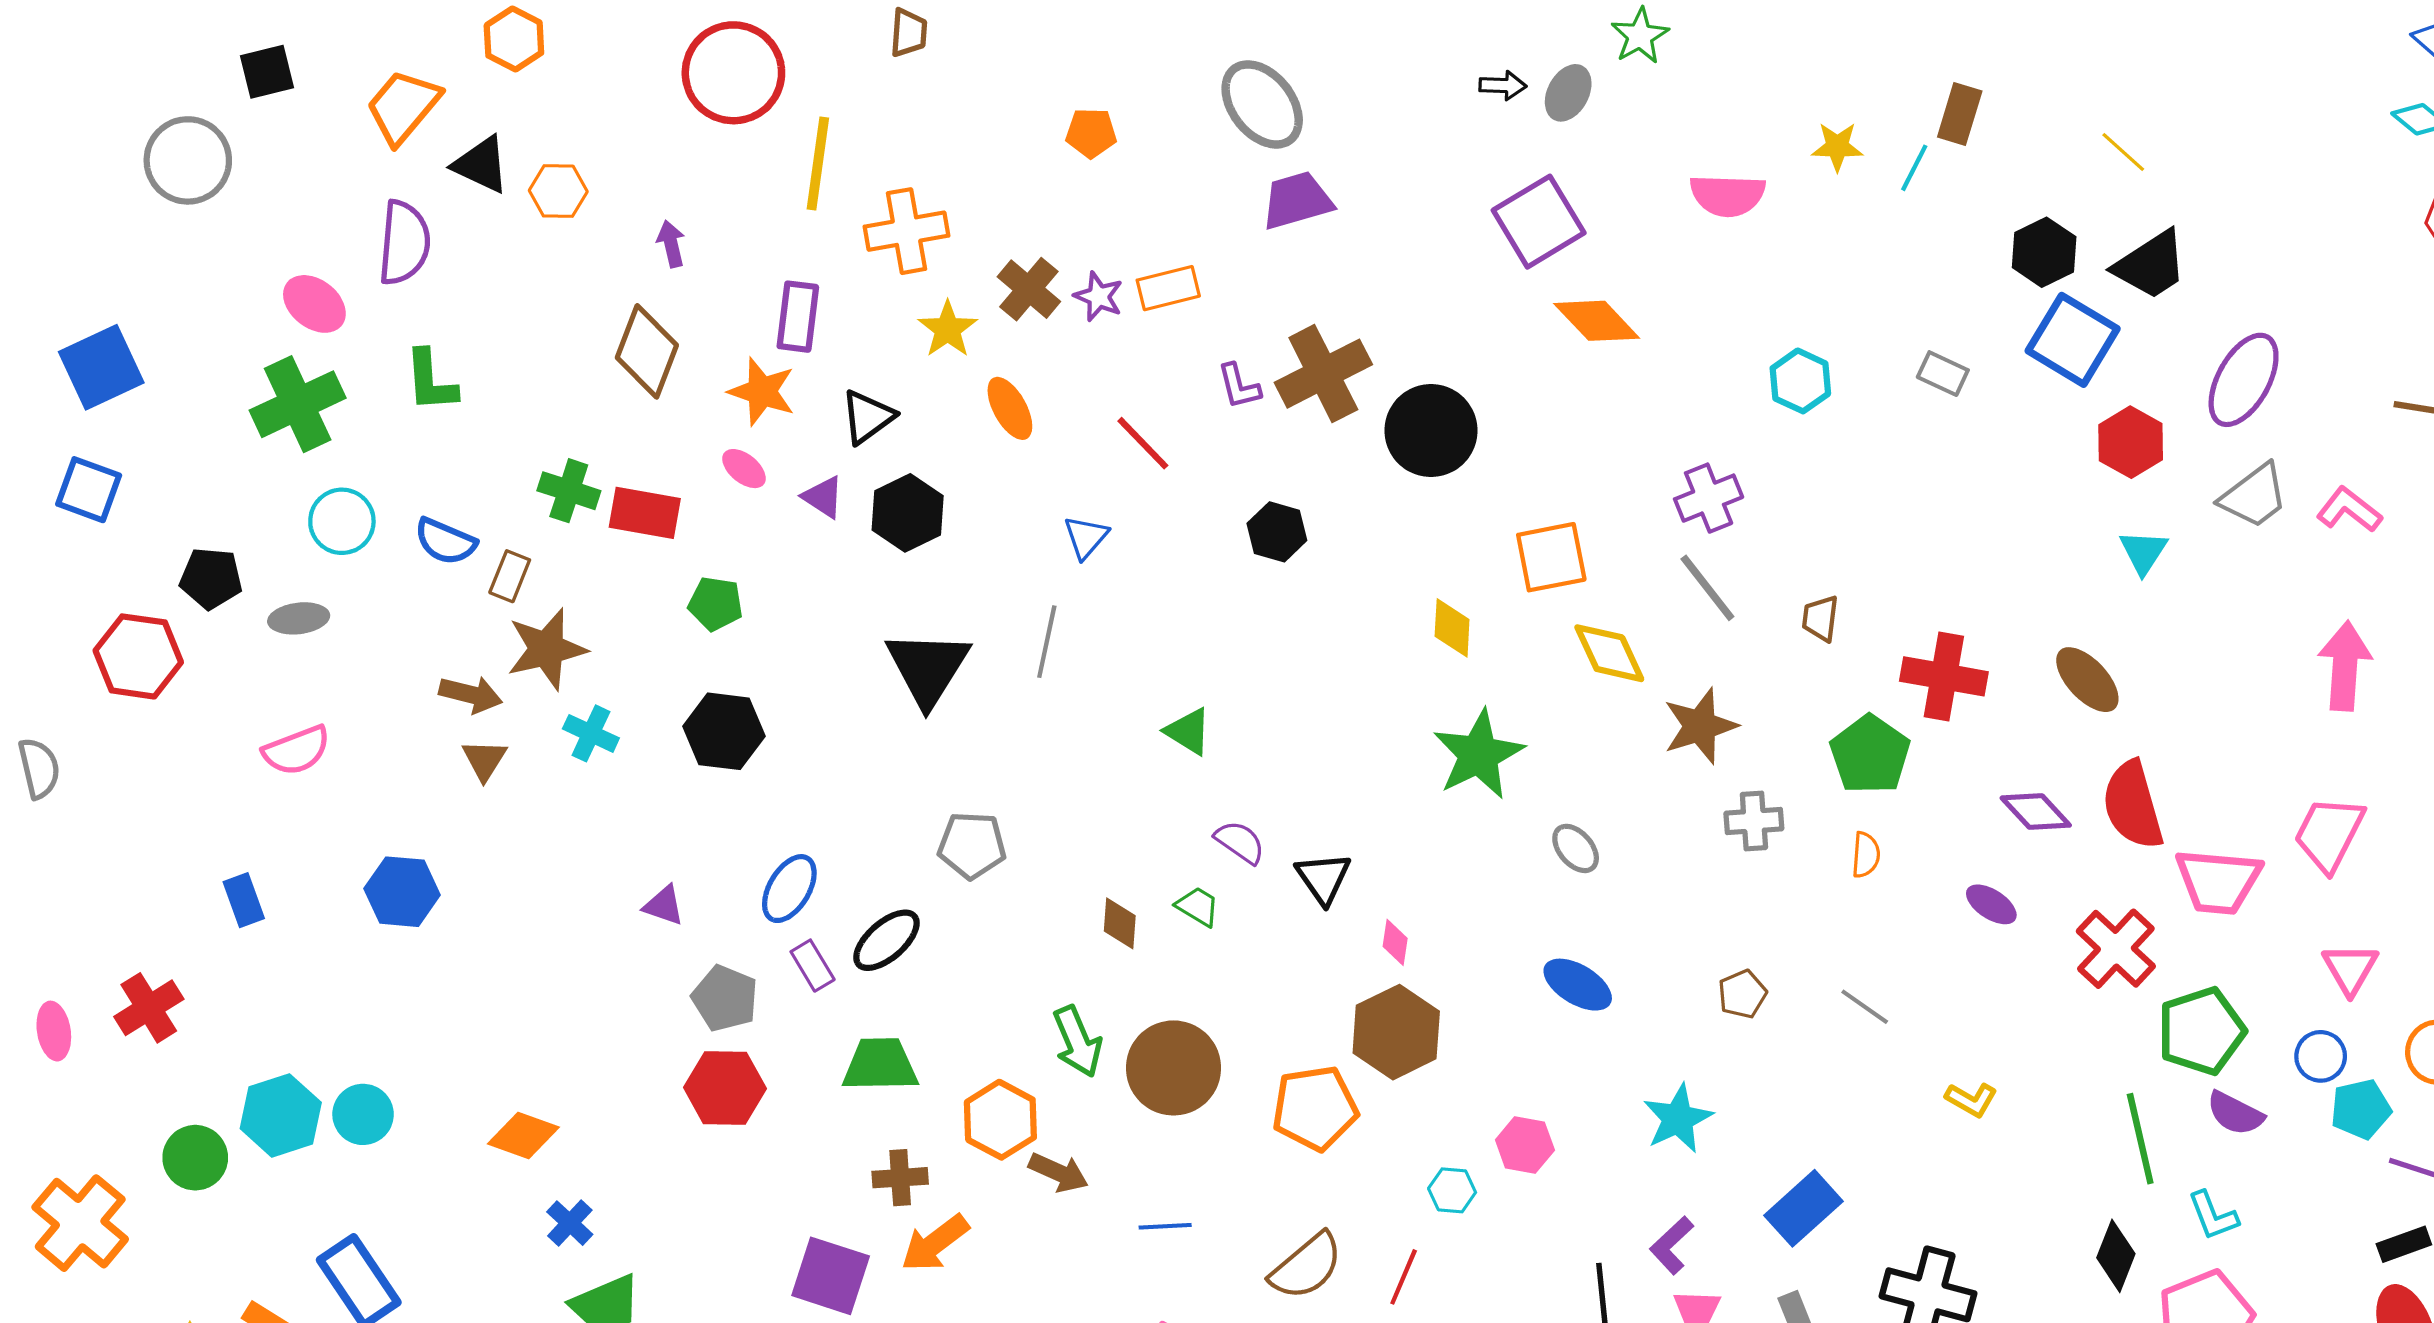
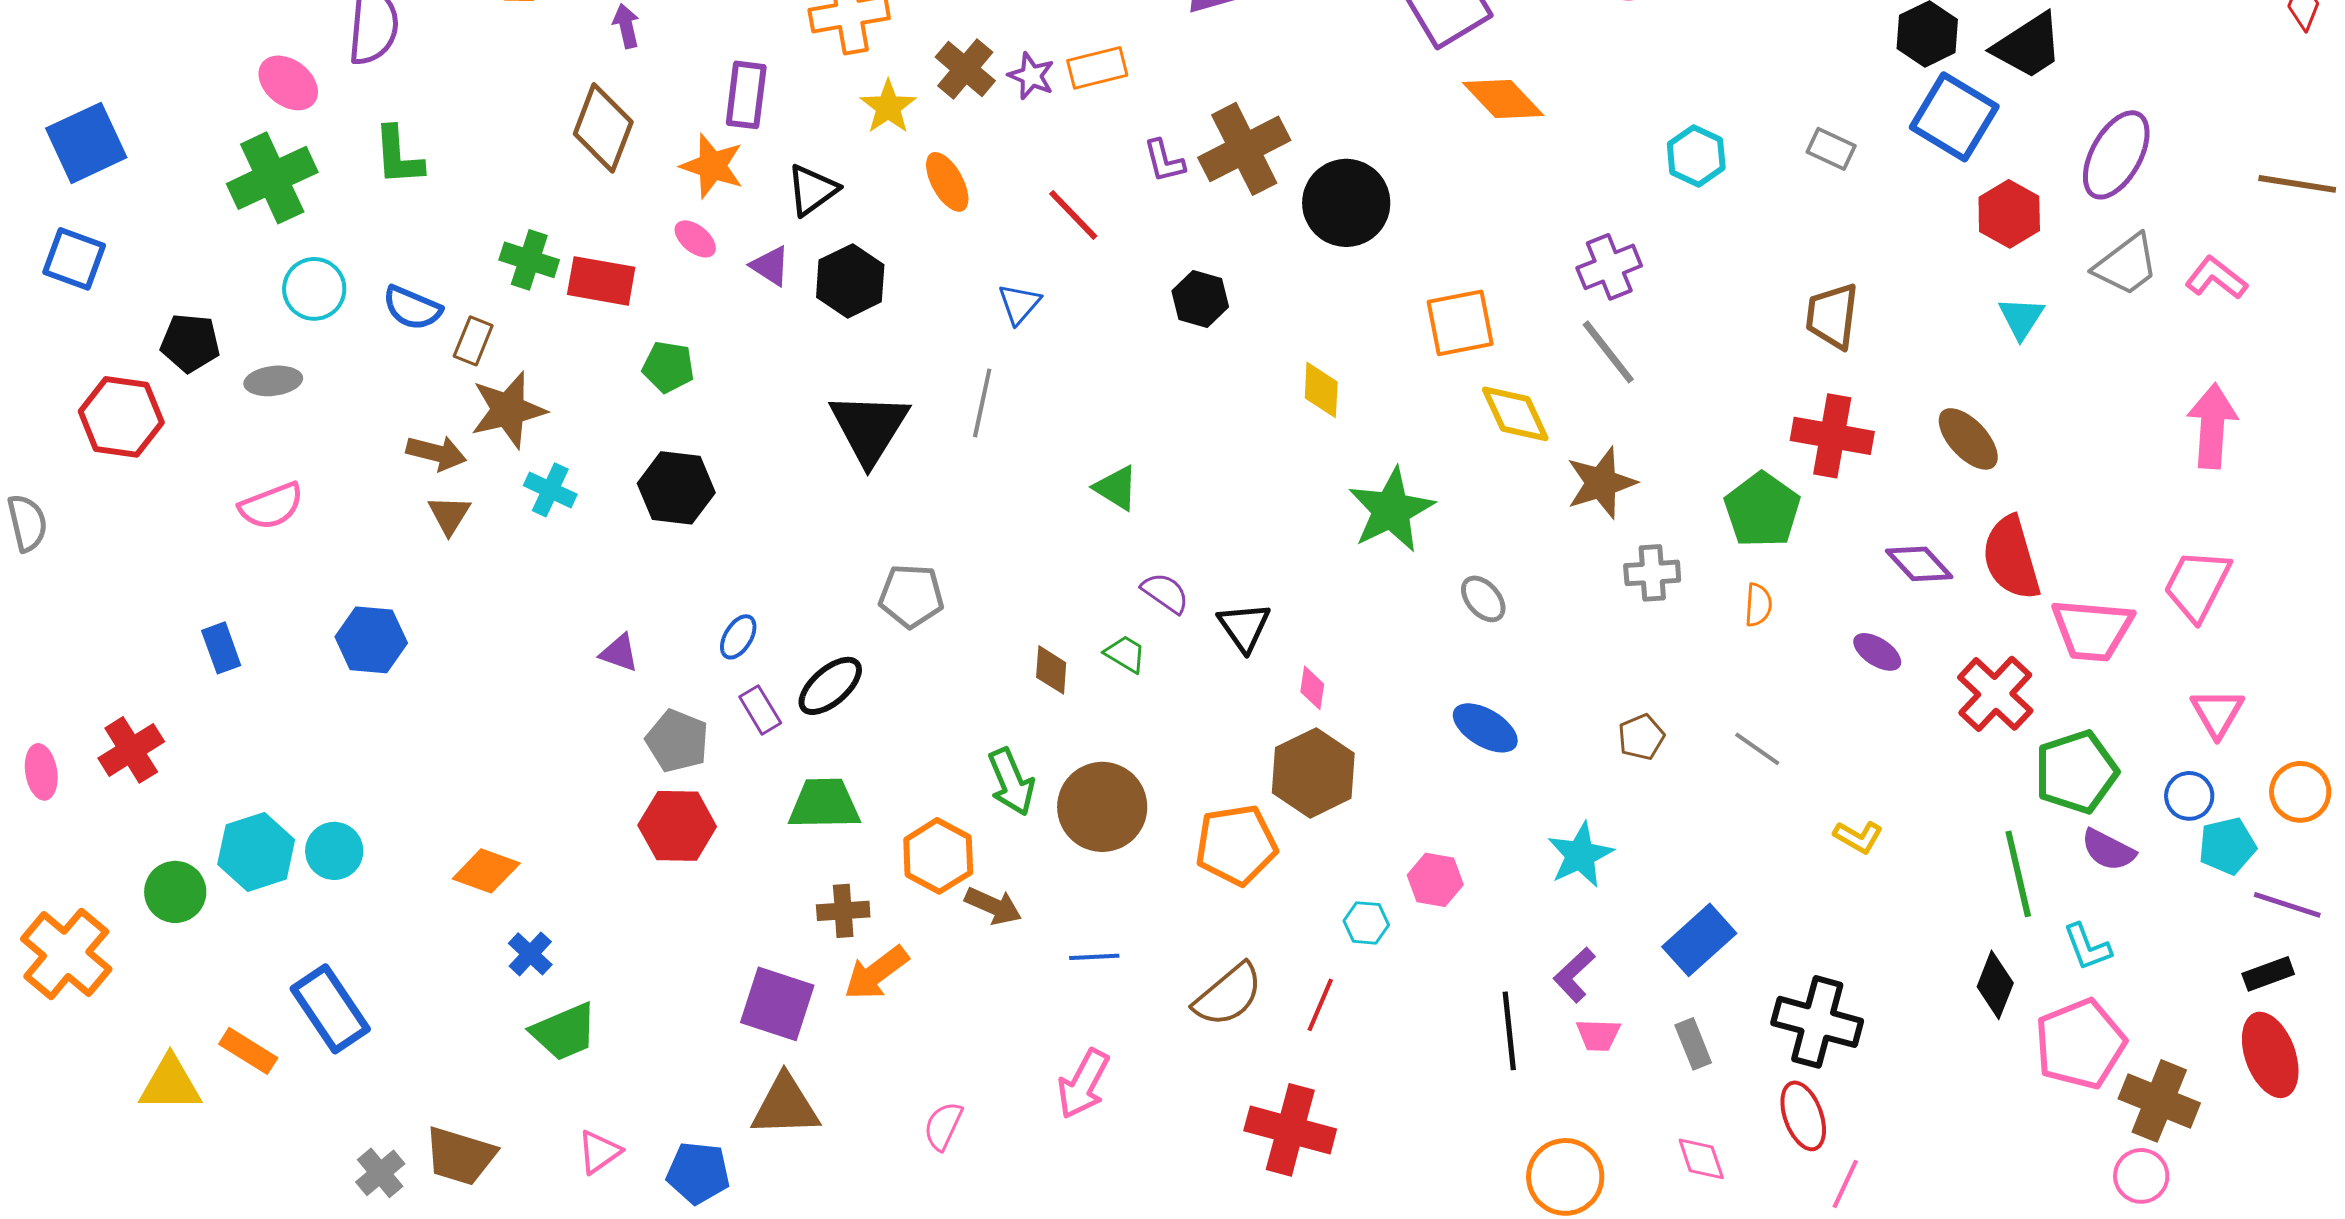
brown trapezoid: (1820, 618) -> (1832, 316), moved, size x1.5
yellow diamond: (1452, 628) -> (1321, 390), moved
blue ellipse: (789, 889) -> (738, 637), size x0.7

